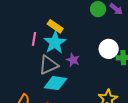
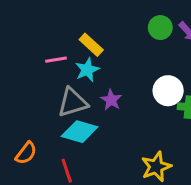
pink line: (34, 39) -> (56, 60), turned 64
cyan star: (55, 43) -> (87, 70), size x0.7

